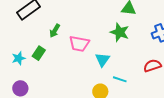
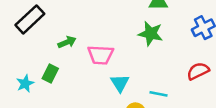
green arrow: (55, 31) -> (67, 42), turned -136
cyan triangle: (103, 60) -> (120, 83), moved

